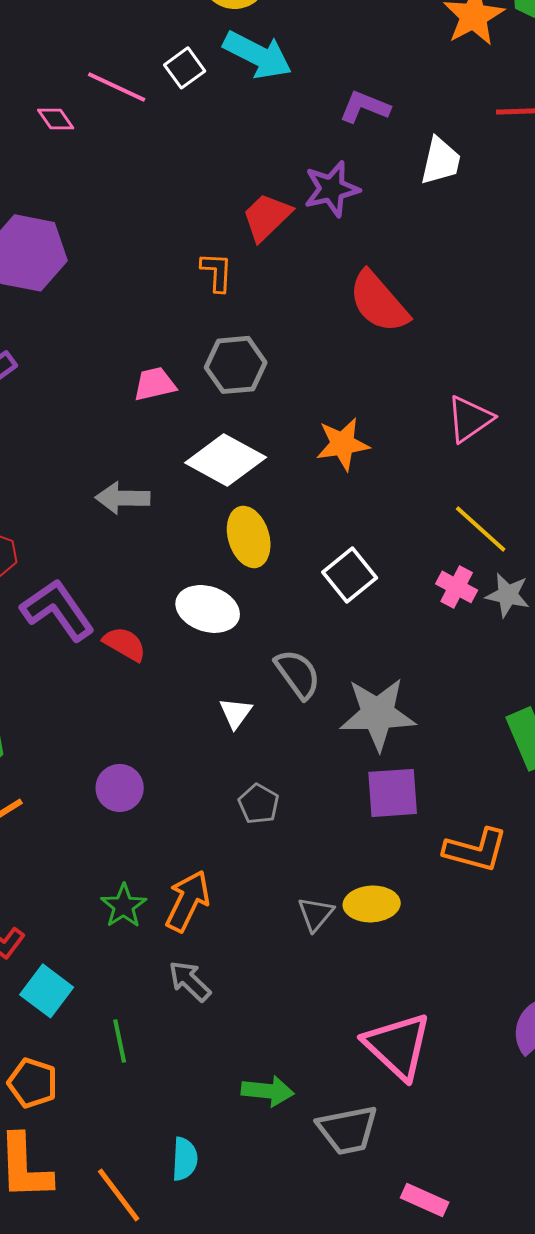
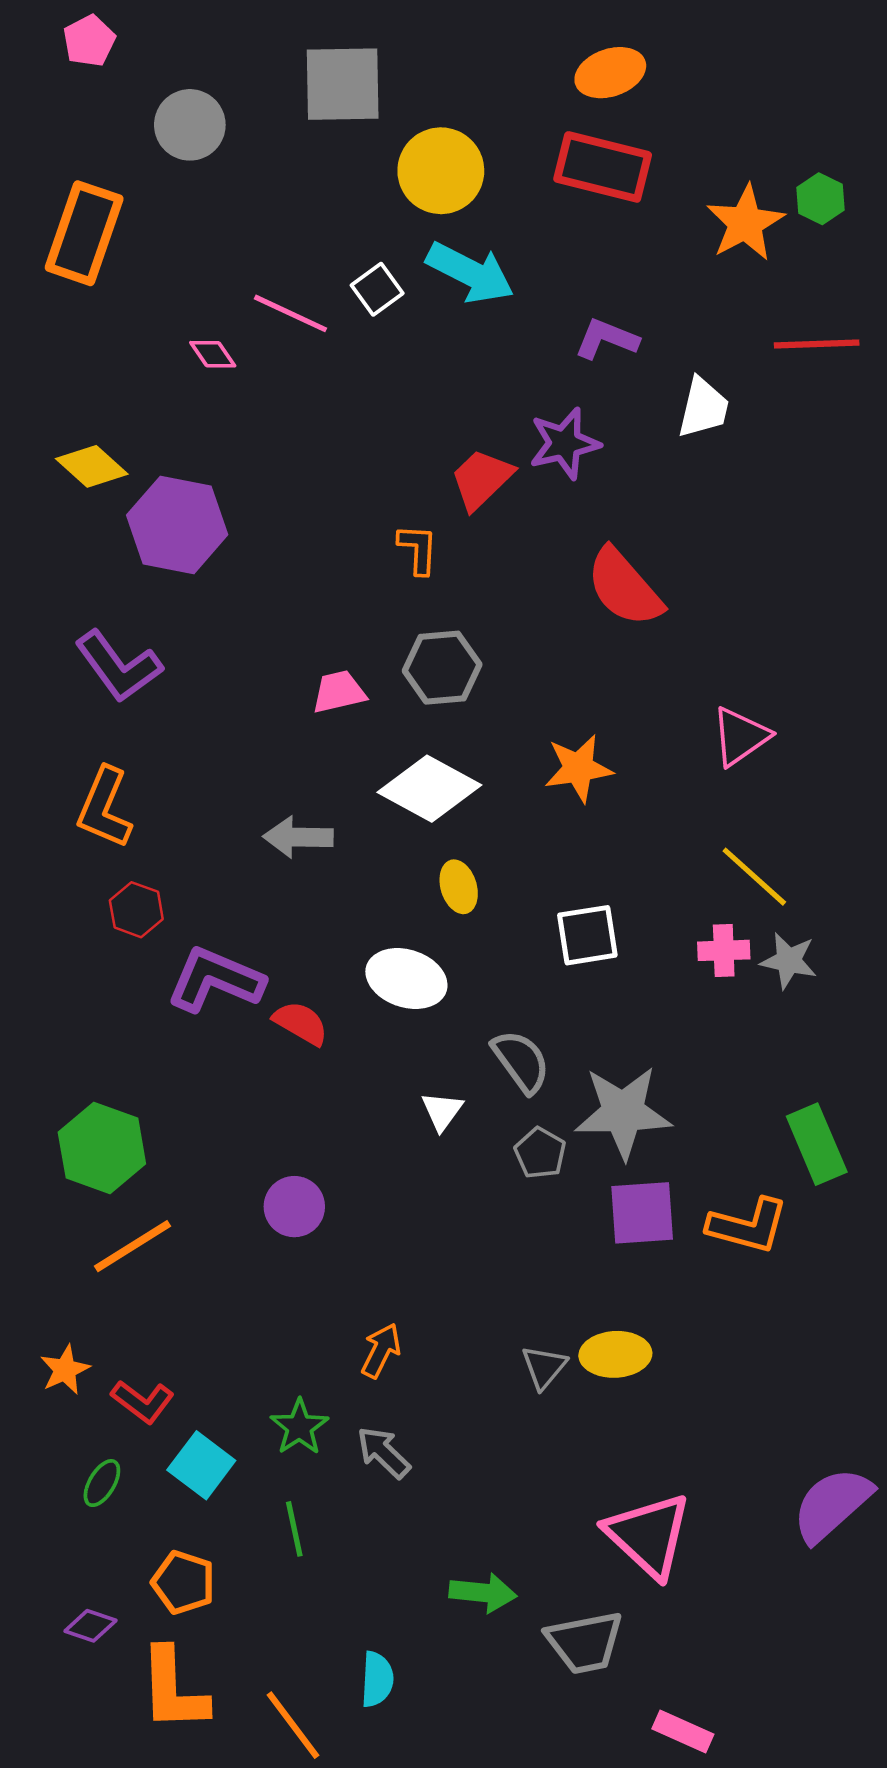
yellow ellipse: (249, 537) -> (459, 887), size x0.7
white square: (350, 575) -> (587, 935), turned 30
pink cross: (457, 587) -> (724, 950), turned -30
purple L-shape: (58, 610) -> (215, 980), turned -32
gray pentagon: (259, 804) -> (540, 1153), moved
orange L-shape: (476, 850) -> (748, 1226), moved
orange arrow: (188, 901) -> (381, 1351), size x0.7
green star: (124, 906) -> (299, 1427), moved

